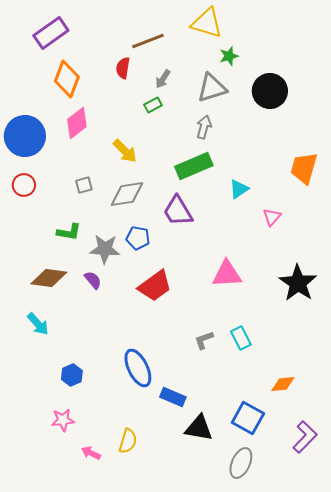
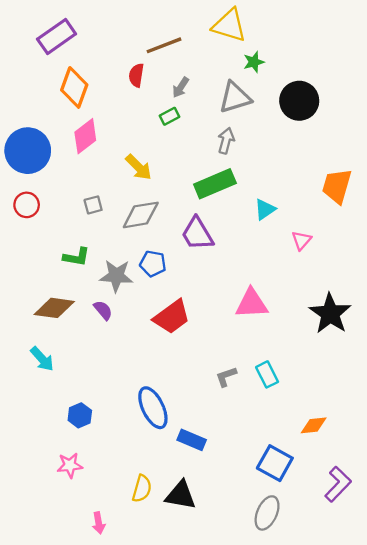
black triangle: (199, 428) -> (181, 495), moved
pink arrow: (91, 453) -> (99, 523), moved, turned -126

